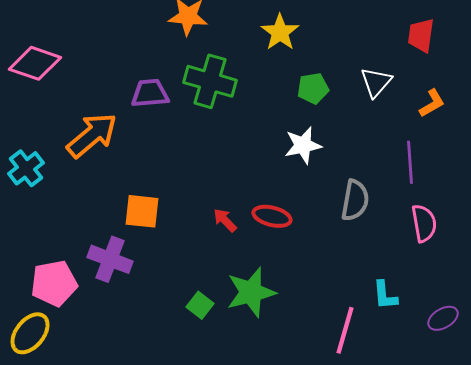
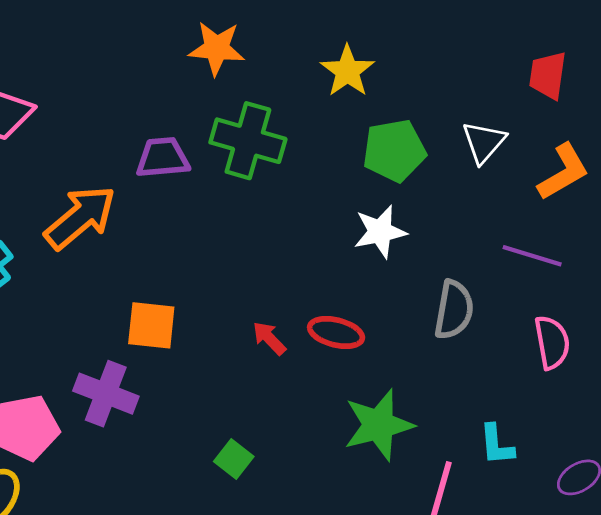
green pentagon: (313, 88) -> (394, 151), size x1.4
orange L-shape: (432, 103) -> (563, 172), size x1.4
purple line: (410, 162) -> (532, 256), turned -69
green star: (251, 292) -> (379, 425), moved

